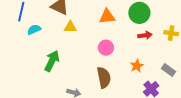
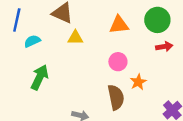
green arrow: (52, 61) -> (40, 77), moved
orange star: (137, 66) -> (138, 82), moved

